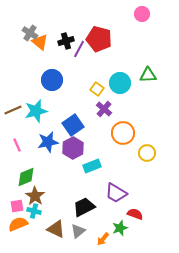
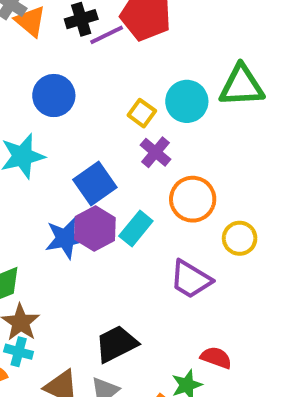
purple line: (79, 49) -> (107, 35), turned 36
green triangle: (148, 75) -> (242, 86), size x1.4
blue star: (48, 142) -> (66, 238), moved
cyan rectangle: (92, 166) -> (136, 229), moved, turned -30
purple trapezoid: (116, 193) -> (191, 279), moved

